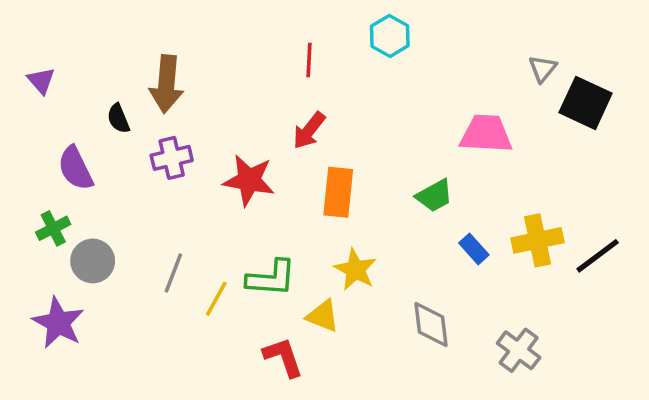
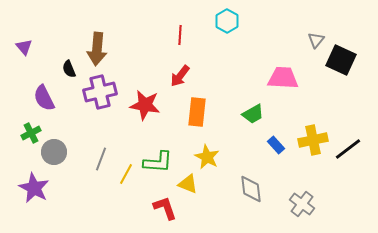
purple cross: (172, 158) -> (100, 92), size x1.4

